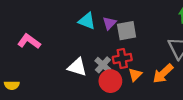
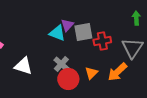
cyan triangle: (87, 21) -> (57, 33), moved
red cross: (122, 59) -> (102, 41), moved
white triangle: (77, 67) -> (23, 66), moved

